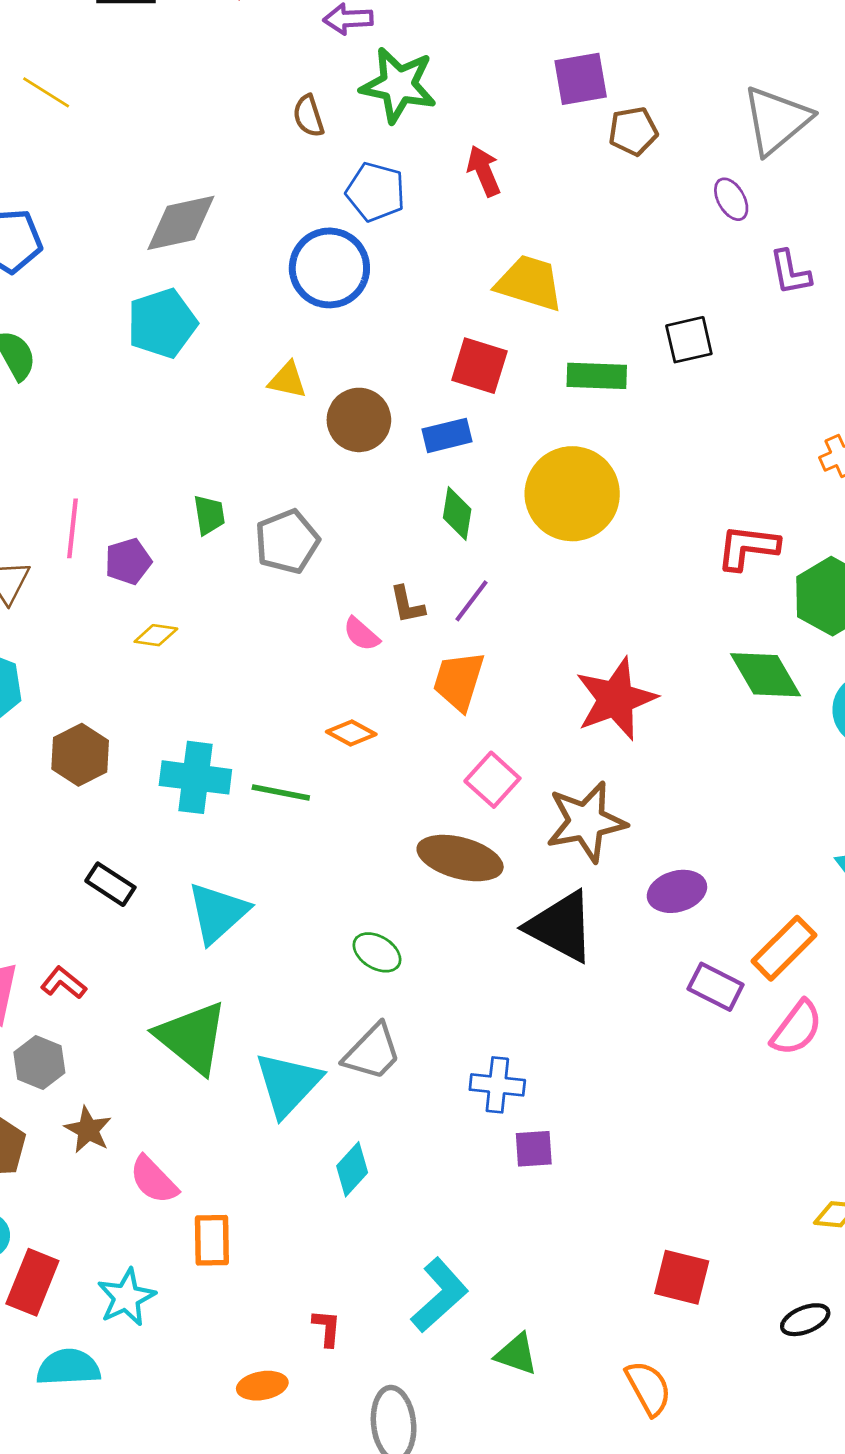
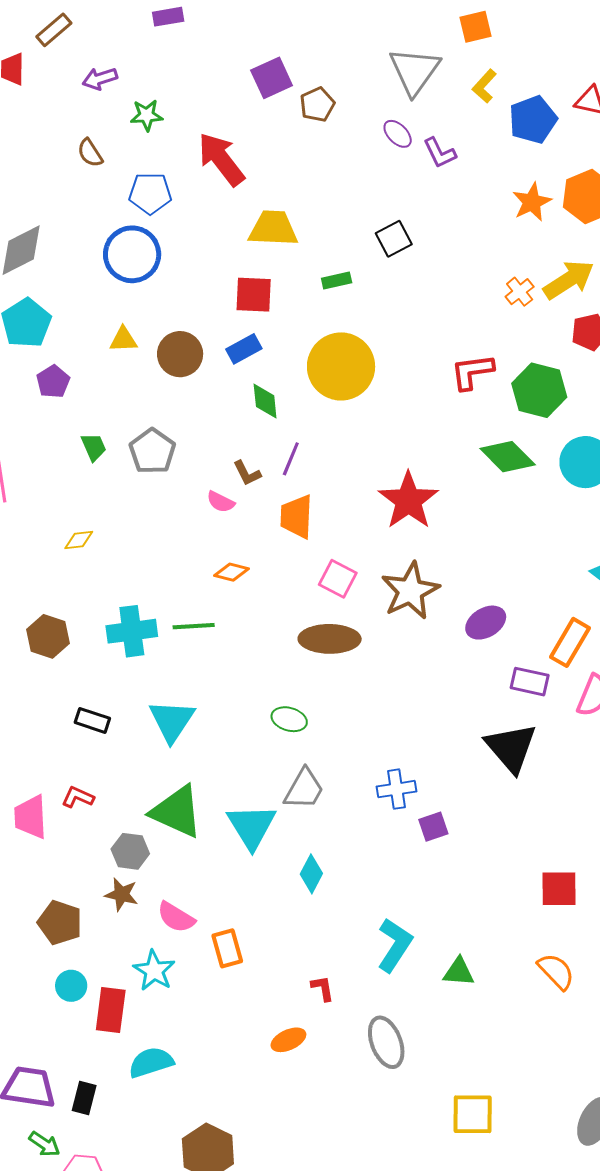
green star: (398, 85) -> (147, 115), size x0.6
red arrow: (484, 171) -> (221, 159), size x1.6
purple L-shape: (790, 272) -> (440, 153), moved
green rectangle: (597, 376) -> (337, 280), size x0.7
purple pentagon: (128, 561) -> (53, 382), moved
black triangle: (561, 927) -> (511, 748), moved, turned 36
gray hexagon: (39, 1062) -> (130, 851), moved
cyan star: (126, 1297) -> (154, 971), moved

